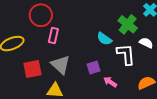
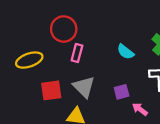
cyan semicircle: (104, 39) -> (125, 52), moved

